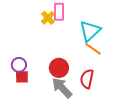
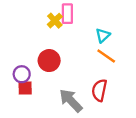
cyan triangle: (90, 31) -> (103, 35), size x0.6
red circle: (59, 68) -> (49, 61), moved

